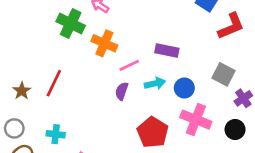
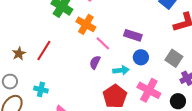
pink line: (129, 65) -> (103, 43), turned 63
cyan arrow: (155, 83) -> (121, 70), moved
blue circle: (184, 88) -> (141, 57), moved

